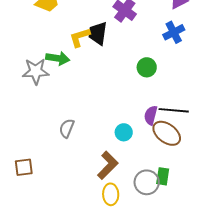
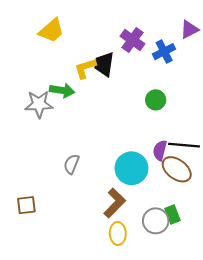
blue cross: (174, 32) -> (164, 52), moved
cyan circle: (124, 132) -> (131, 168), size x1.8
green rectangle: (163, 176) -> (172, 215), turned -30

